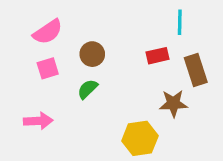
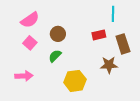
pink square: (48, 68) -> (30, 43), turned -32
yellow hexagon: (140, 138) -> (75, 81), moved

